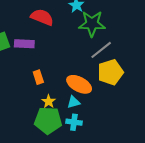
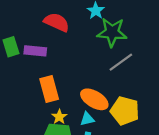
yellow pentagon: (110, 72) -> (125, 111), moved, turned 30
orange rectangle: (38, 77) -> (49, 89), size x1.6

